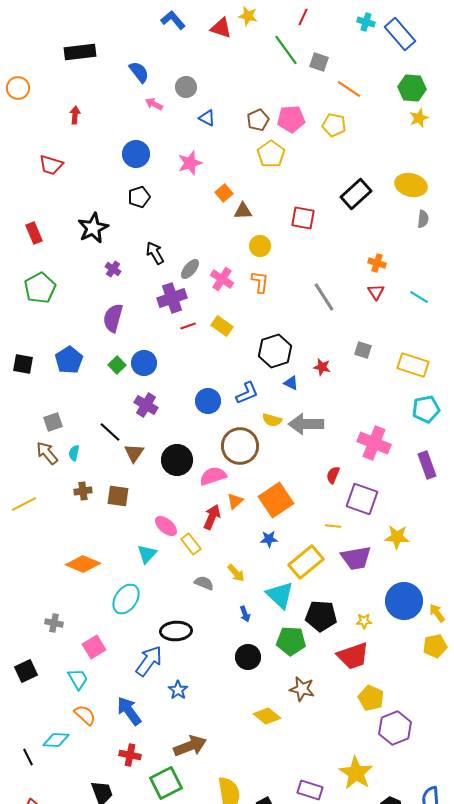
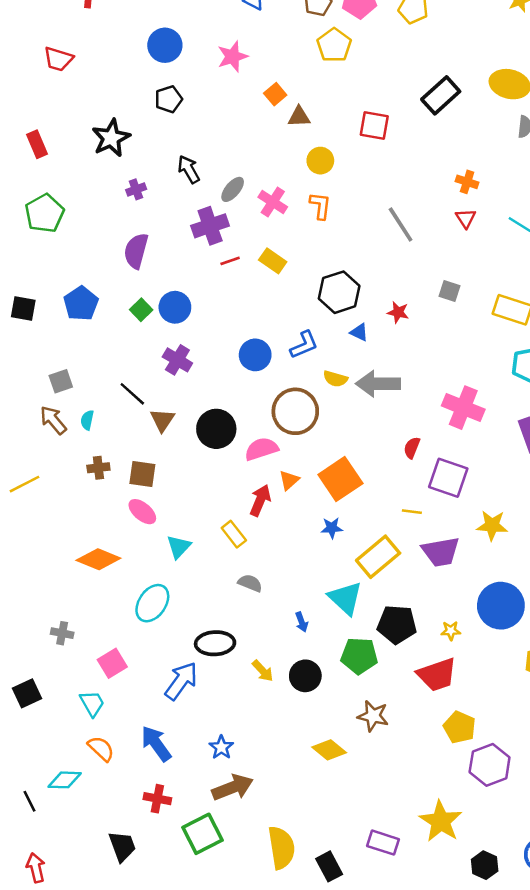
purple cross: (113, 269) -> (136, 189), turned 35
pink ellipse: (166, 526) -> (142, 512), moved
yellow arrow: (236, 573) -> (263, 671), moved
blue star: (178, 690) -> (221, 747), moved

